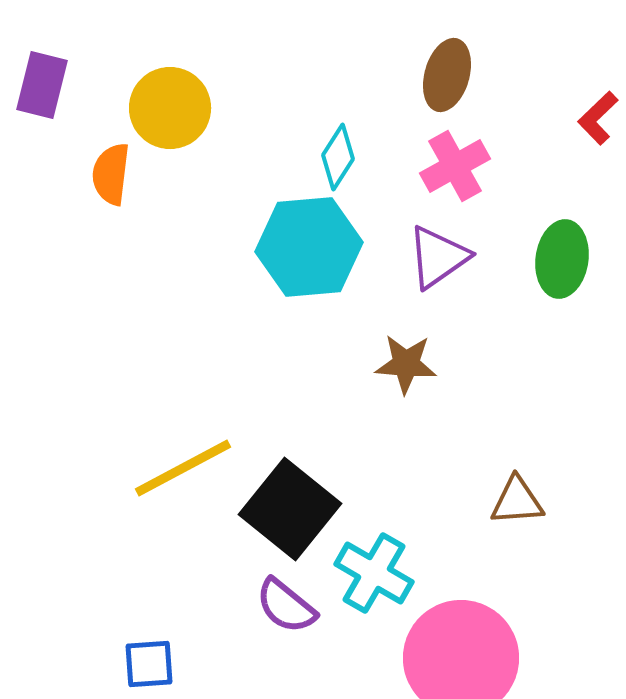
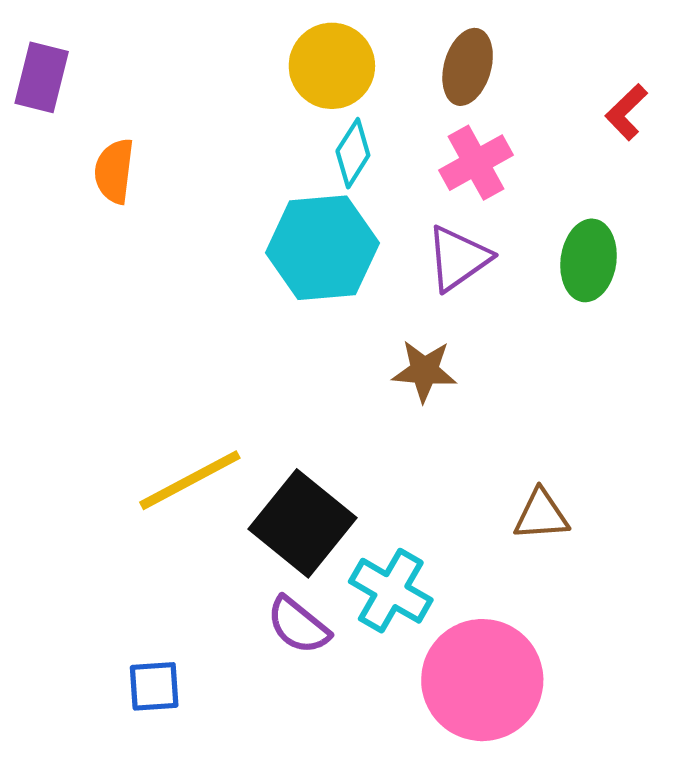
yellow circle: (170, 108) -> (332, 66), moved

